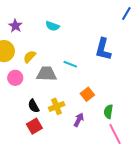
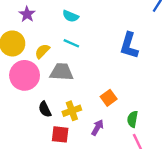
cyan line: (70, 64) -> (71, 43), moved
pink circle: (15, 78) -> (25, 75), size x1.6
red square: (34, 126) -> (60, 134), moved, turned 35

